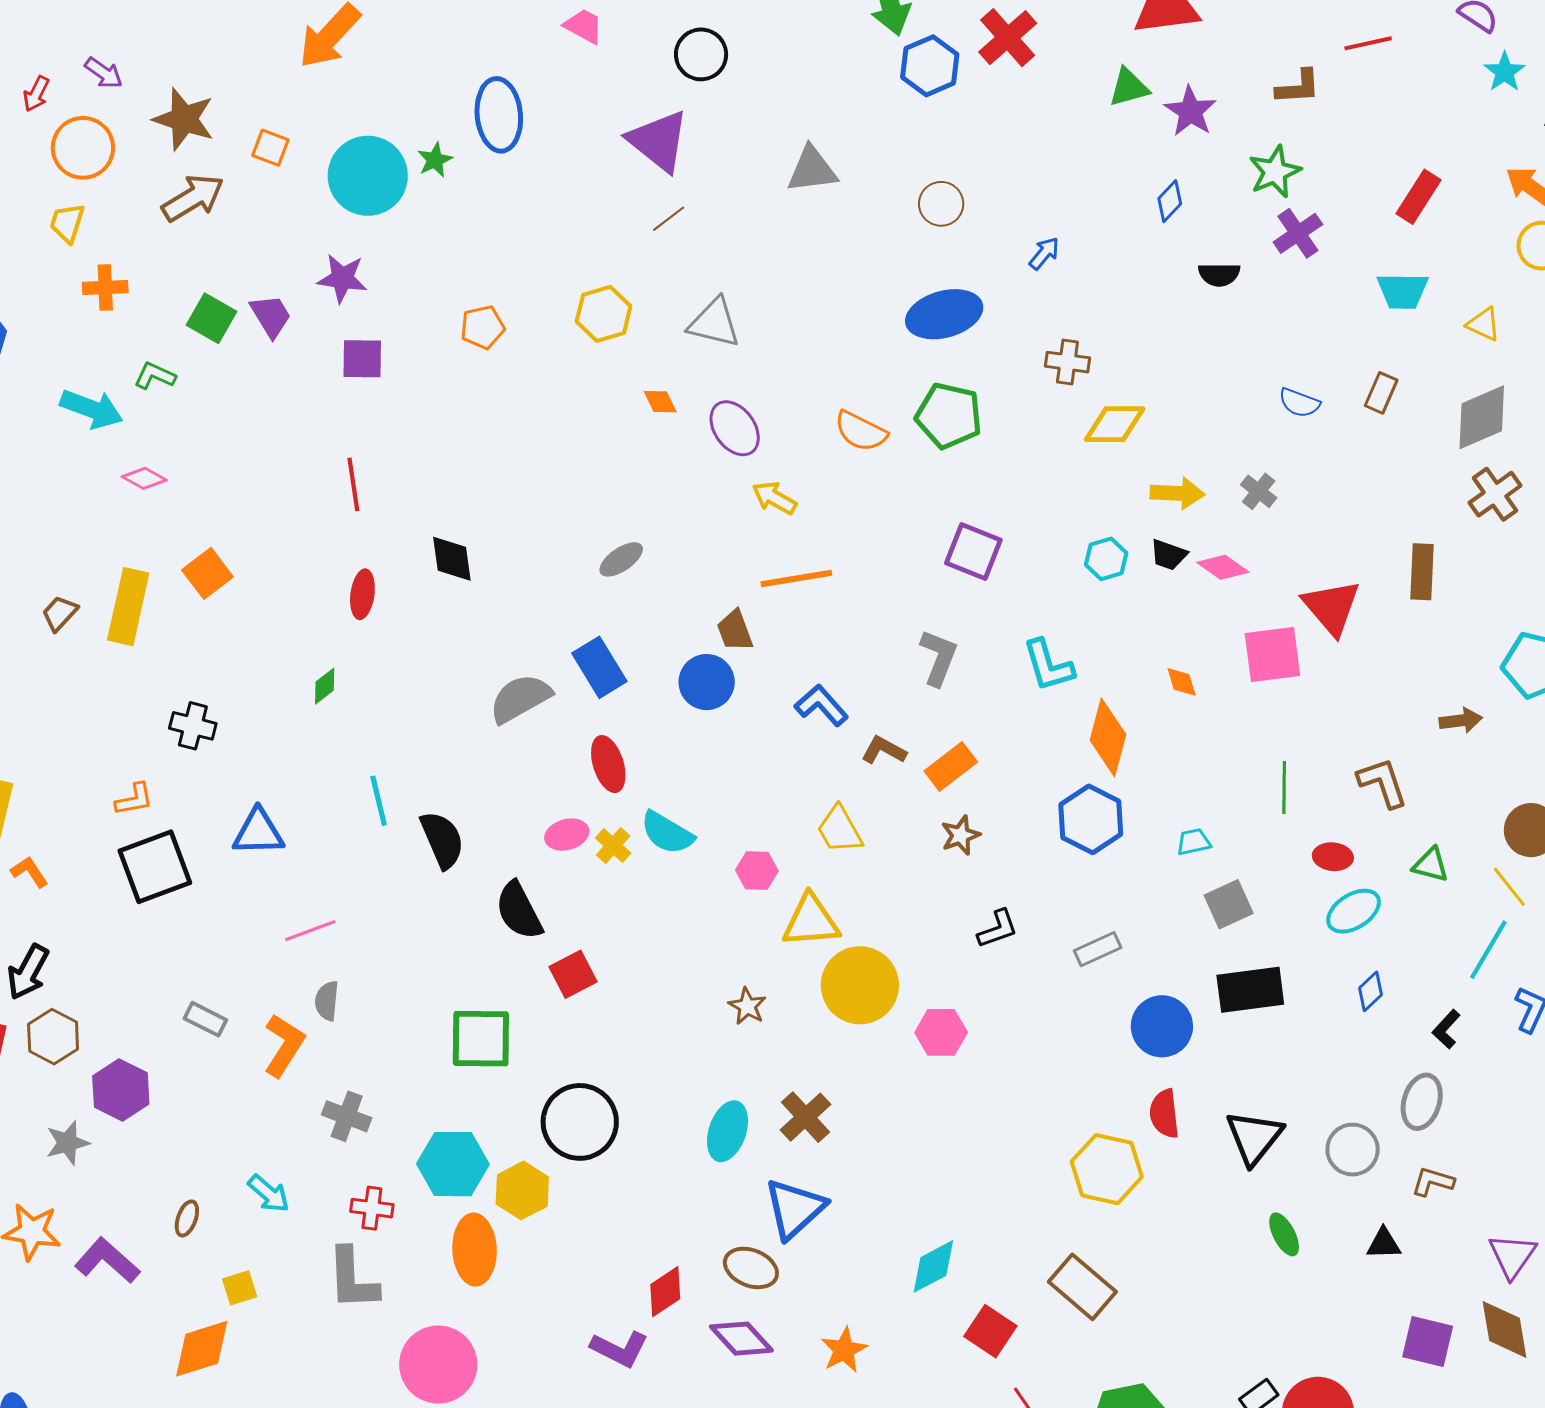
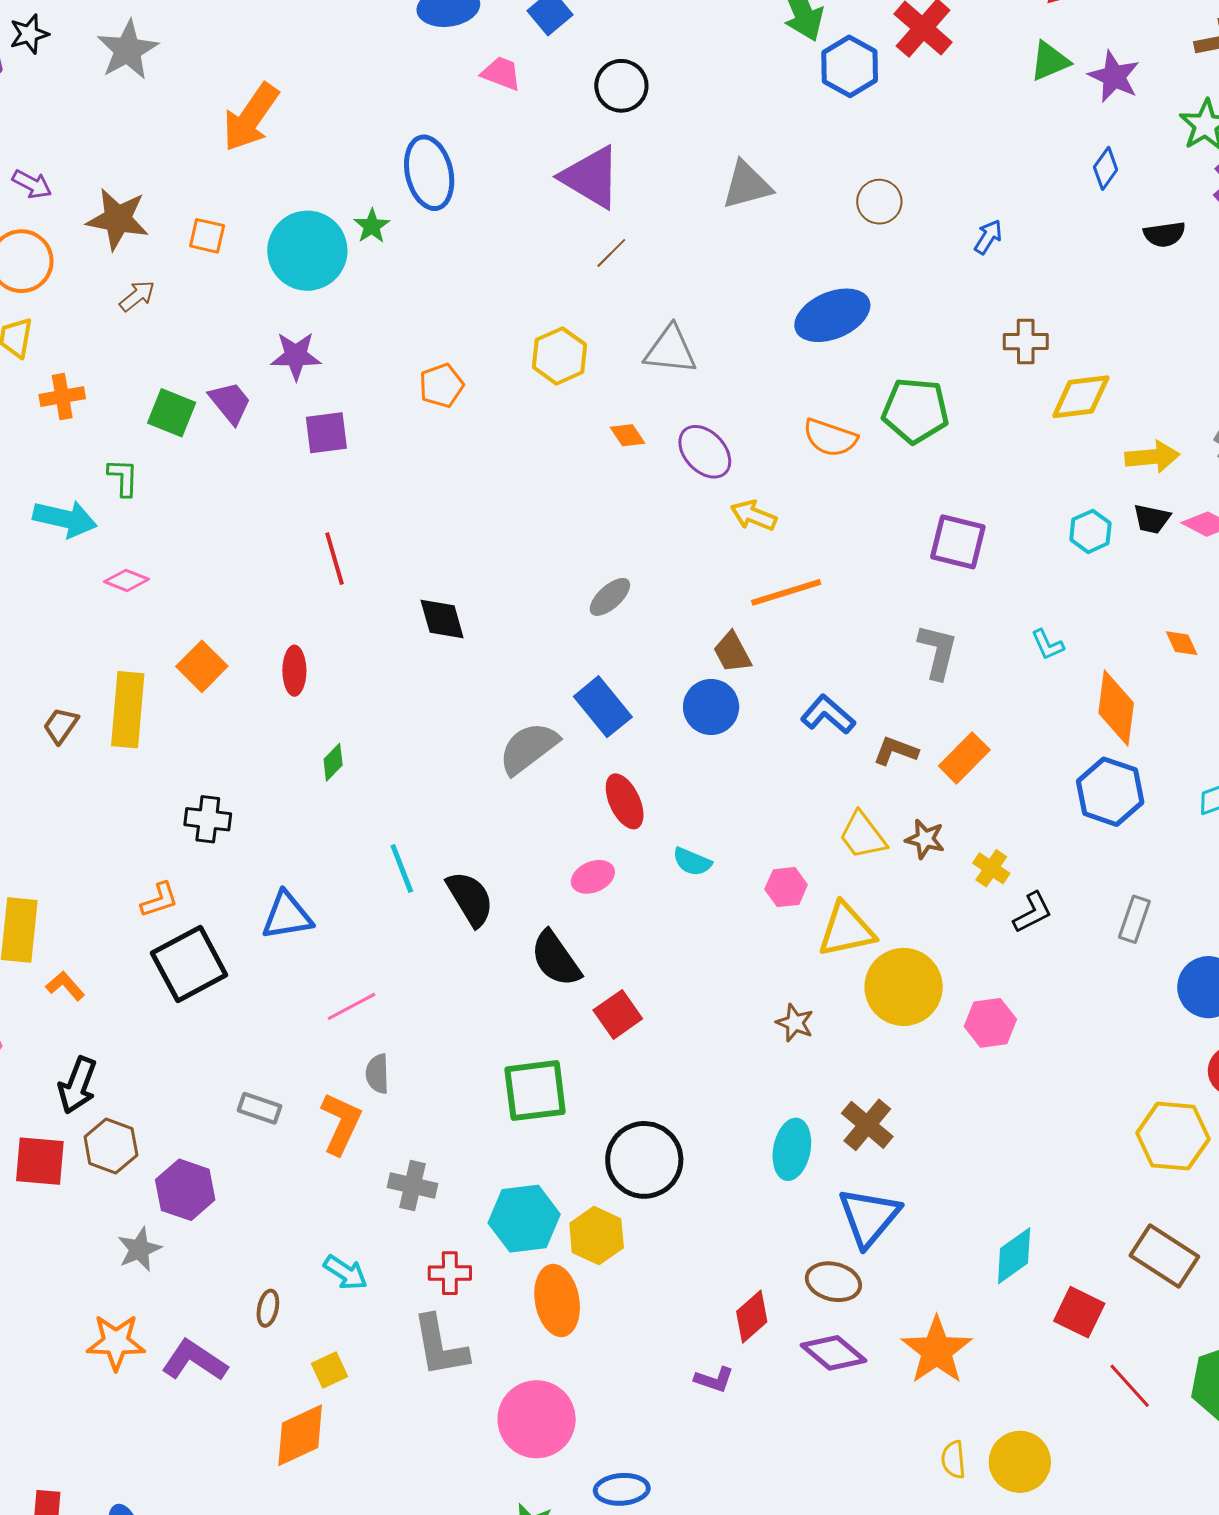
brown arrow: (193, 198) -> (137, 296), size x0.6
blue ellipse: (944, 314) -> (832, 315), moved
green L-shape: (155, 376) -> (123, 477), turned 75
red ellipse: (362, 594) -> (294, 671), moved
cyan L-shape: (1048, 665) -> (1047, 645), size x0.6
cyan semicircle: (667, 833) -> (692, 862), size x0.7
brown star: (960, 835) -> (925, 839), moved, turned -30
yellow cross: (613, 845) -> (991, 868), moved
gray rectangle: (1098, 949) -> (1134, 919), turned -39
purple L-shape: (620, 1349) -> (714, 1379), size x0.7
orange star: (844, 1350) -> (937, 1350), size x1.5

